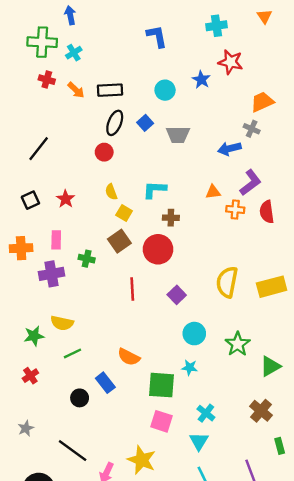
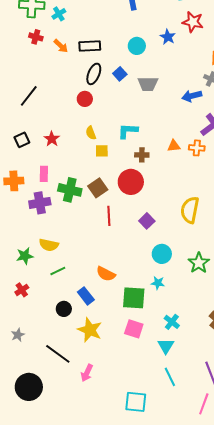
orange triangle: (213, 192) -> (174, 146), moved
yellow square: (124, 213) -> (102, 151), turned -32
brown square: (119, 241) -> (98, 188), moved
green cross: (87, 259) -> (70, 190), size x1.6
yellow star: (142, 460) -> (90, 330), moved

